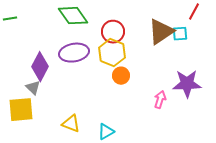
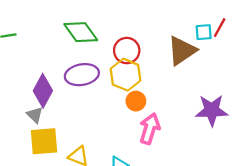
cyan square: (180, 34) -> (204, 32), moved
pink arrow: (160, 100) -> (150, 129), moved, size x1.5
yellow square: (21, 110) -> (44, 141), moved

